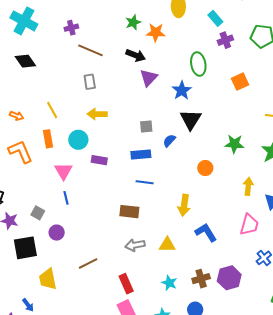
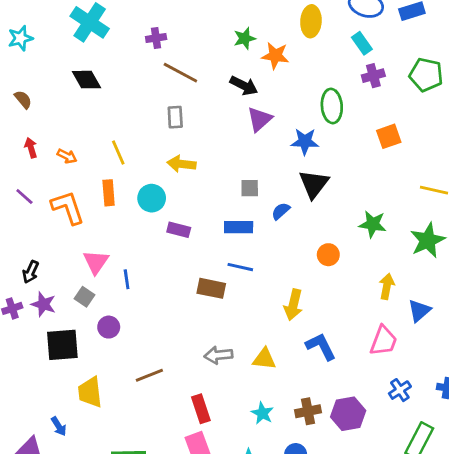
blue star: (182, 90) -> (305, 141), turned 30
pink triangle: (63, 171) -> (96, 262), moved
brown rectangle: (129, 212) -> (211, 288), moved

